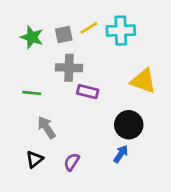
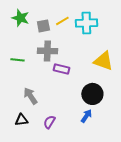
green star: (32, 37) -> (20, 18), moved
green line: (32, 93) -> (17, 60), moved
black triangle: (35, 159) -> (21, 120), turned 32

